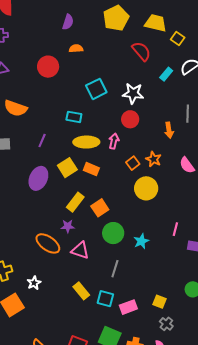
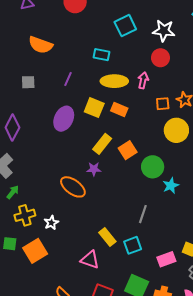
orange square: (133, 163) -> (163, 104), turned 32
yellow square: (67, 168) -> (94, 108), turned -36
green circle: (113, 233) -> (153, 167), moved
pink triangle: (80, 250) -> (90, 260), moved
white star: (34, 283) -> (51, 223), moved
cyan square: (105, 299) -> (133, 245), turned -36
pink rectangle: (128, 307) -> (166, 259), moved

